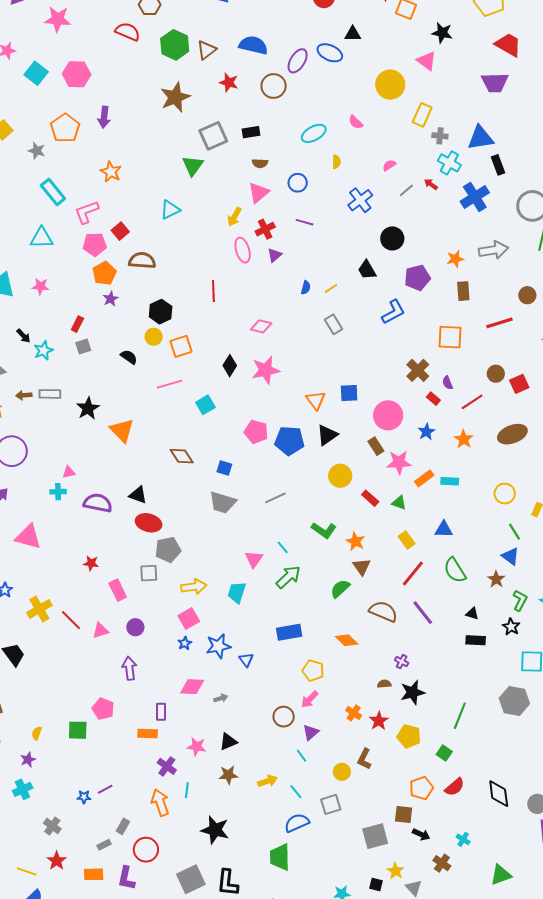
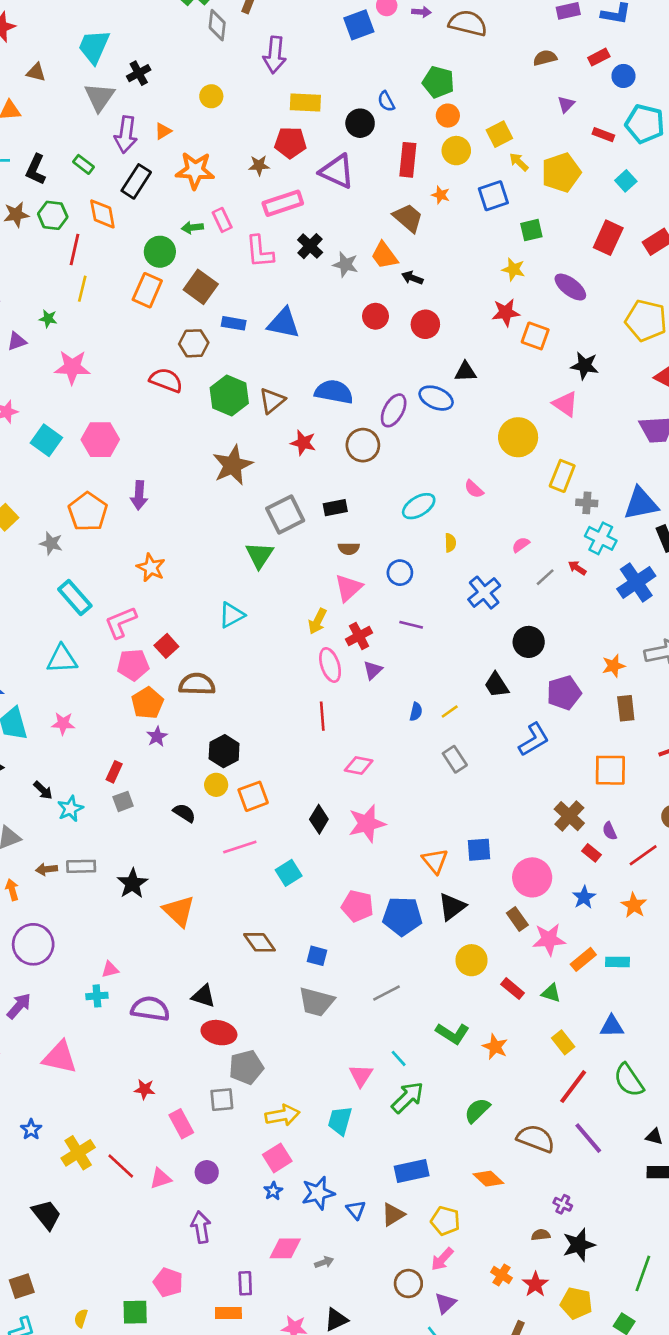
red line: (213, 291) -> (322, 716), moved
brown triangle: (362, 567) -> (393, 1215), moved, turned 36

